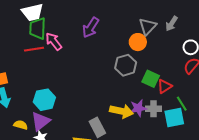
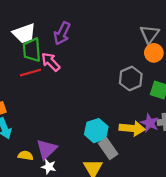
purple arrow: (91, 28) -> (62, 33), moved
orange circle: (138, 42) -> (154, 53), moved
cyan hexagon: (44, 100) -> (96, 131), moved
purple star: (138, 108) -> (150, 123), turned -30

